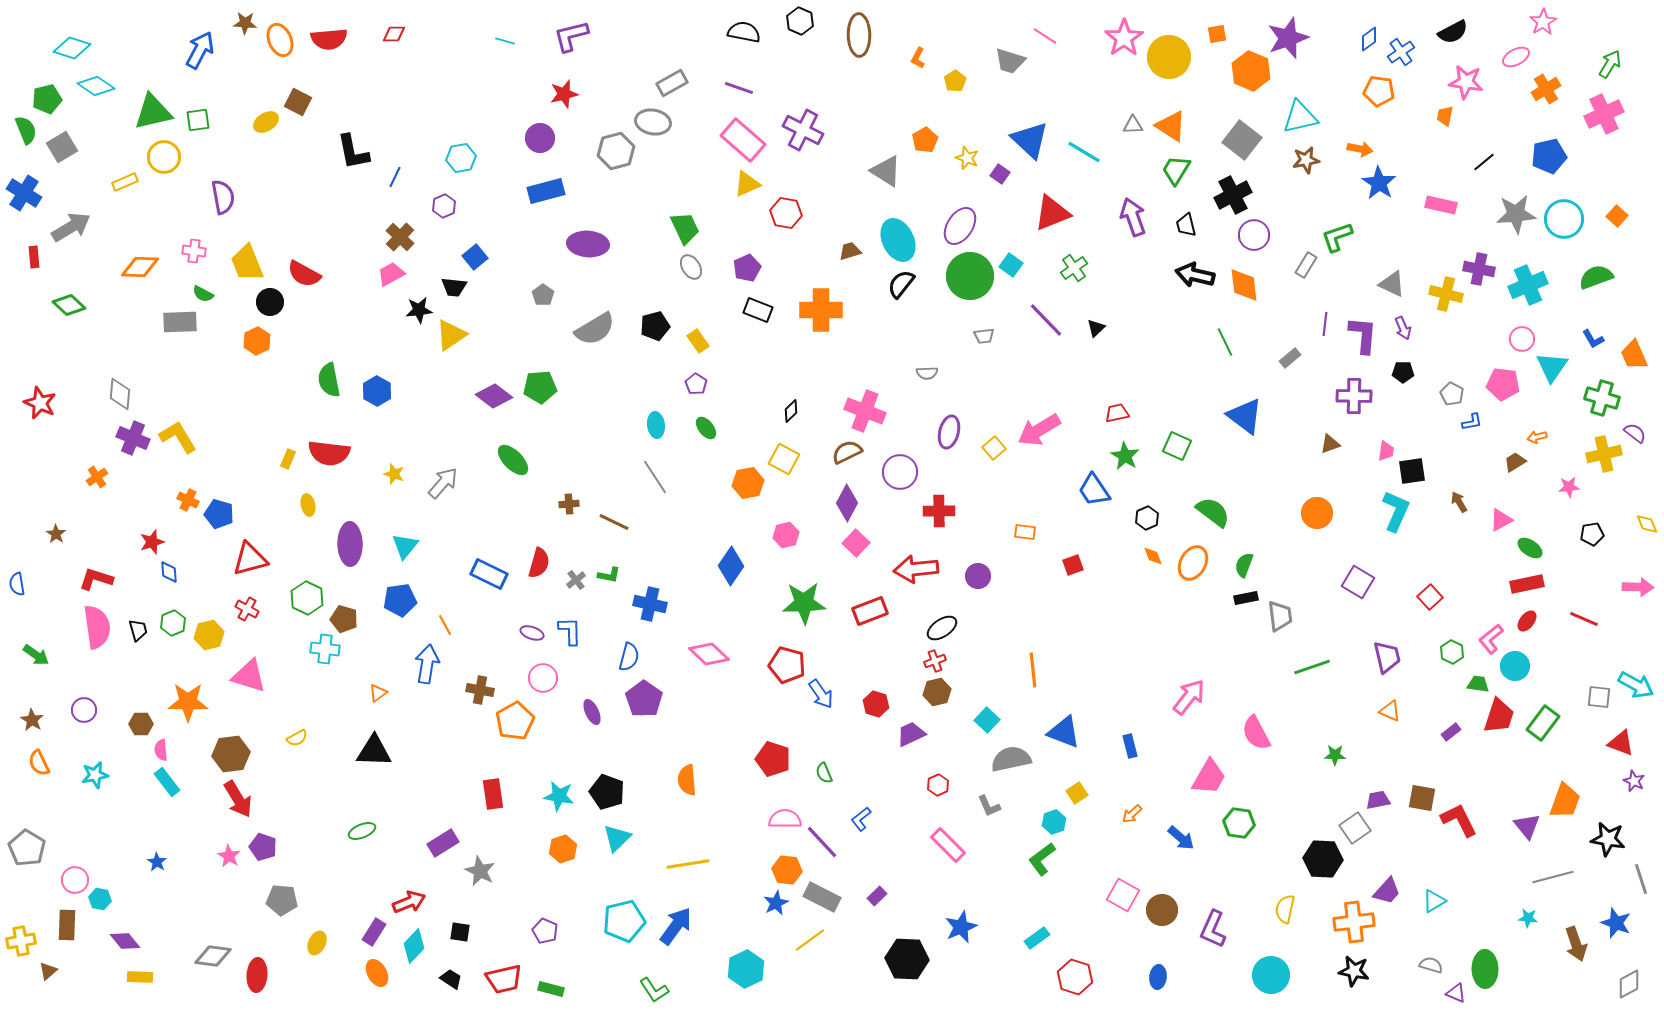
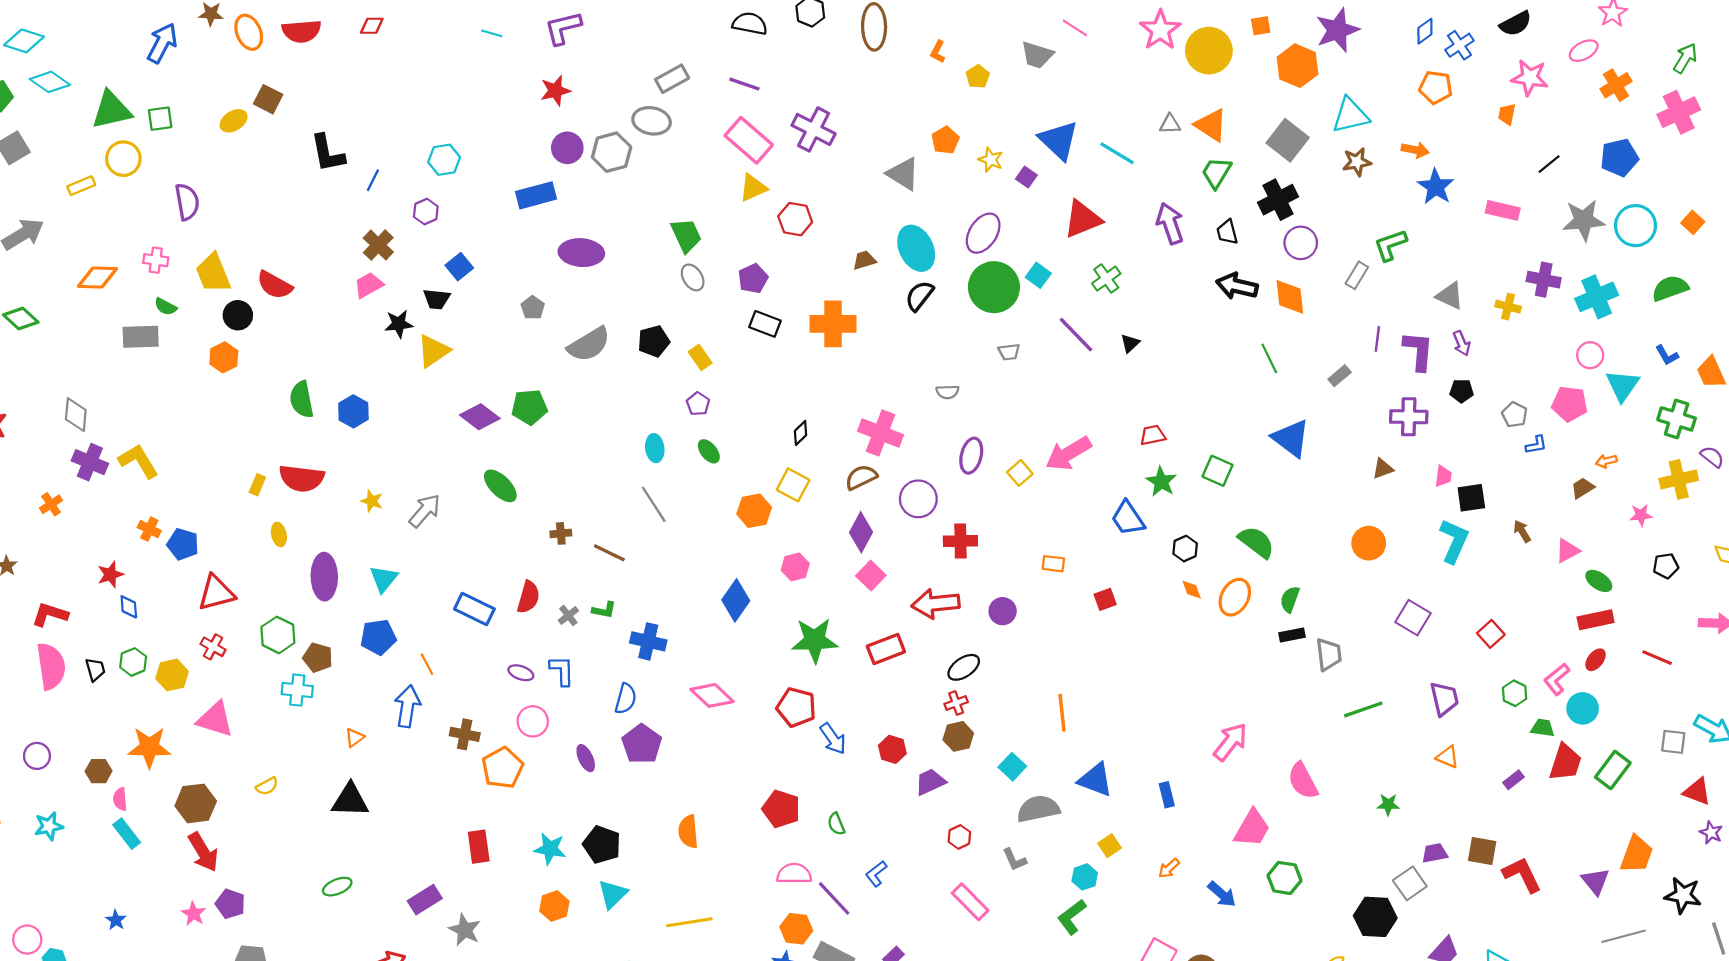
purple circle: (540, 138) -> (567, 148), moved
yellow cross: (1446, 294) -> (1508, 307), size x0.7

